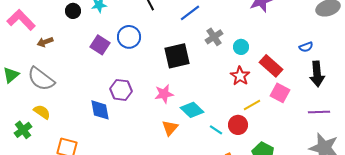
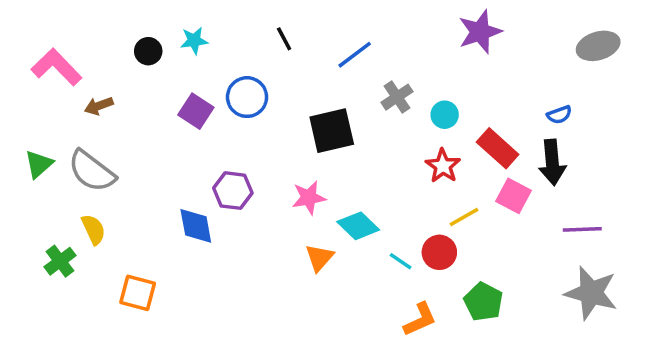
black arrow: (317, 74) -> (552, 162), moved
yellow semicircle: (42, 112) -> (94, 229), turned 30

